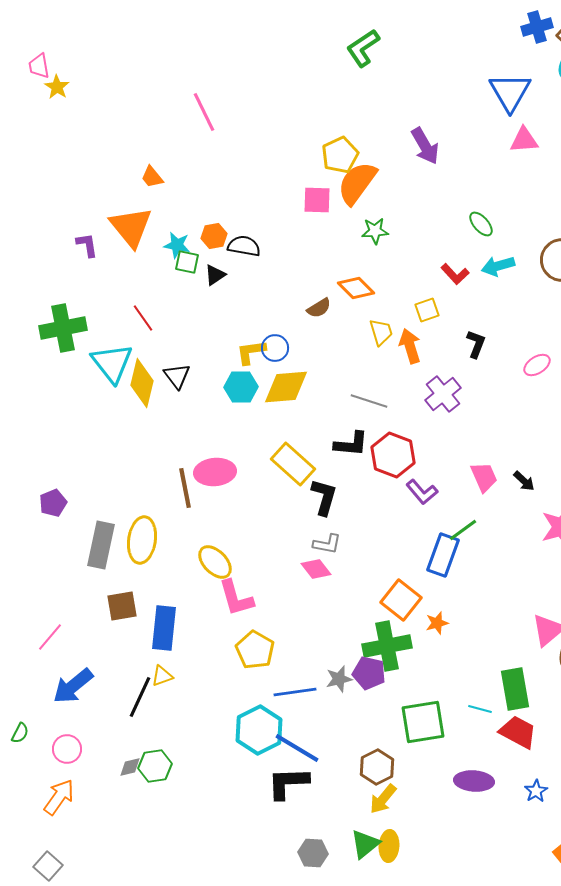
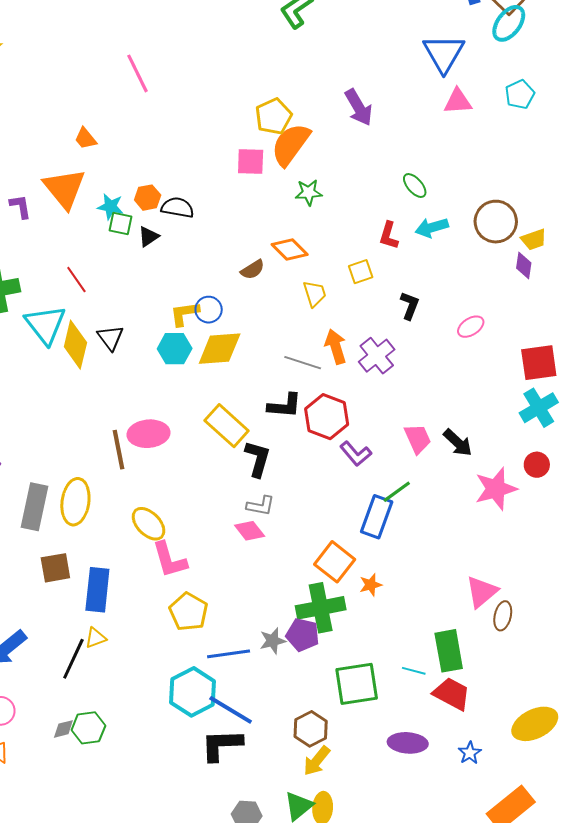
red L-shape: (455, 274) -> (389, 236), turned 60
orange arrow: (410, 346) -> (336, 347), moved
black arrow: (524, 481) -> (458, 443), size x1.4

